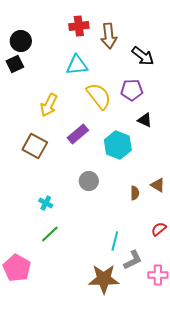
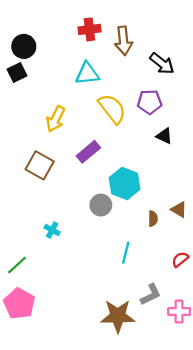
cyan hexagon: (118, 145) -> (125, 183), moved
green line: (50, 234) -> (17, 265), moved
cyan line: (115, 241) -> (126, 253), moved

